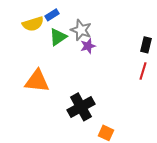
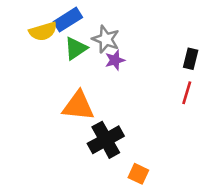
blue rectangle: (52, 15) -> (68, 20), size x1.5
orange triangle: (37, 81) -> (78, 106), moved

